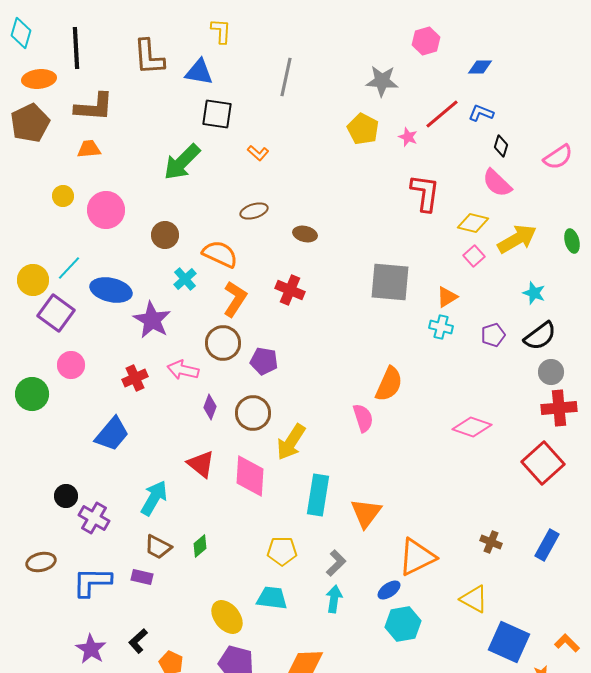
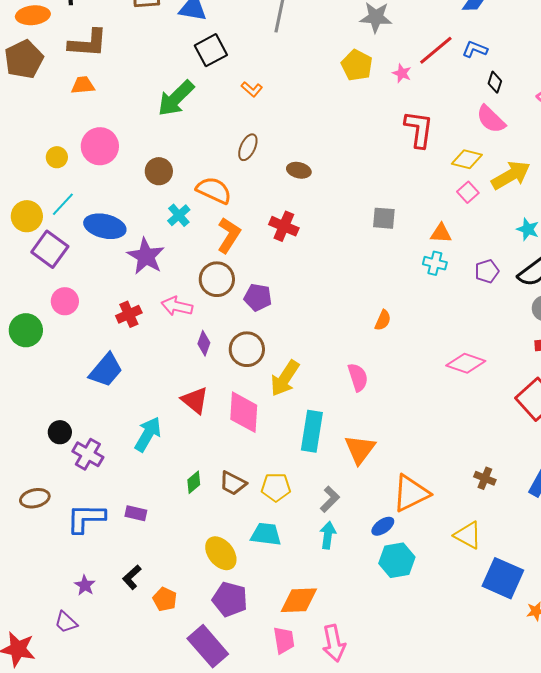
black square: (217, 114) -> (211, 50), turned -36
yellow circle: (63, 196) -> (57, 157), moved
brown ellipse: (254, 211) -> (248, 147), turned -48
gray square: (390, 282) -> (384, 218), size x0.6
orange triangle: (447, 297) -> (441, 233), turned 35
orange semicircle: (389, 384) -> (383, 320), size x0.6
pink semicircle: (363, 418) -> (358, 377), moved
brown trapezoid: (158, 547) -> (233, 483), moved
purple star: (91, 649) -> (85, 585), size x0.7

